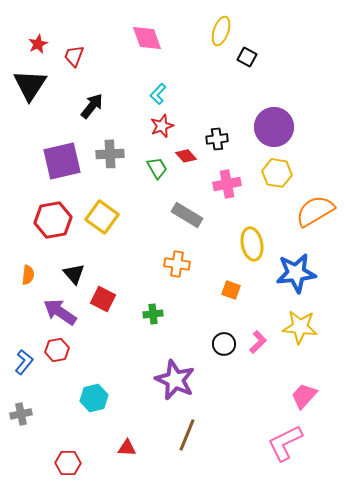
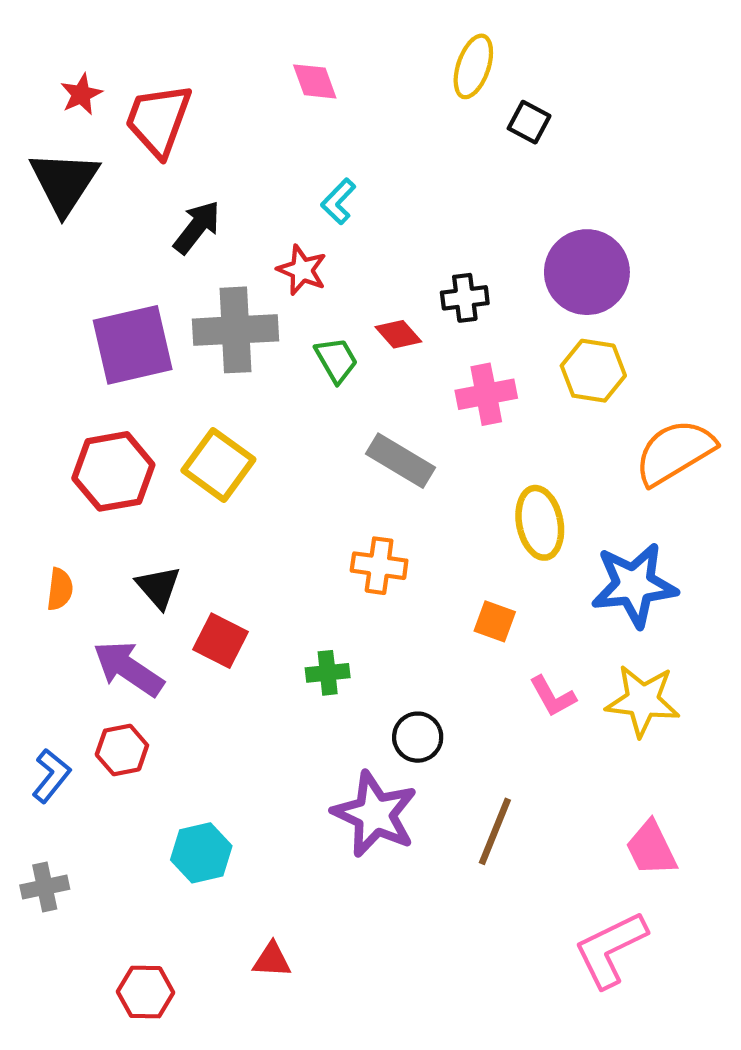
pink diamond: (147, 38) -> (315, 81), size x0.7
red trapezoid: (74, 56) -> (158, 120), size x1.6
red star: (162, 126) -> (302, 270), moved, turned -30
gray cross: (110, 154) -> (236, 330), size x1.4
pink L-shape: (258, 342) -> (553, 696), moved, turned 105
black circle: (224, 344) -> (418, 737), moved
pink trapezoid: (304, 396) -> (651, 849), turned -68
brown line: (187, 435) -> (495, 831), moved

